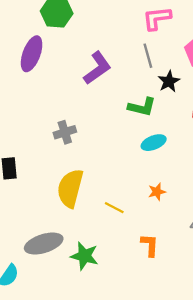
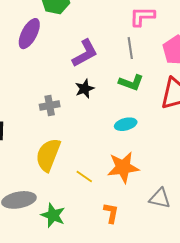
black star: (169, 81) -> (85, 89), moved
green L-shape: (142, 107) -> (131, 83), moved
orange star: (157, 192) -> (123, 167), size x2.0

